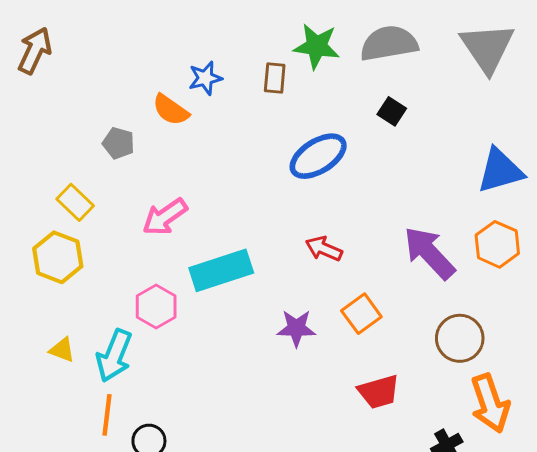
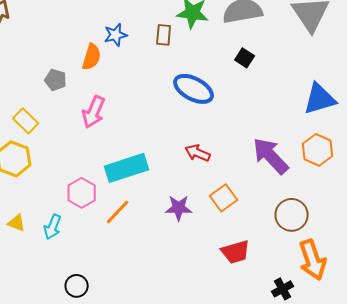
orange semicircle: (171, 110) -> (92, 57), turned -108
blue ellipse: (318, 156) -> (194, 89), turned 60
pink arrow: (165, 217) -> (94, 112), moved, turned -32
cyan arrow: (114, 356) -> (53, 227), size x0.7
orange line: (107, 415) -> (118, 212), moved, turned 36

